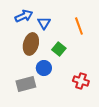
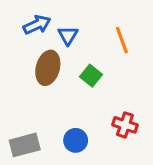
blue circle: (44, 68) -> (76, 140), moved
gray rectangle: (26, 84) -> (25, 145), moved

